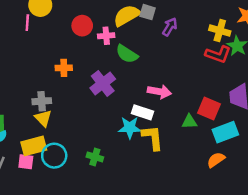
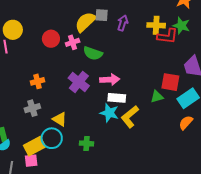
yellow cross: (220, 31) -> (156, 25), moved
orange cross: (64, 68) -> (38, 81), moved
pink arrow: (159, 92) -> (110, 80), moved
yellow triangle: (43, 118) -> (60, 119), moved
cyan star: (130, 128) -> (109, 113), turned 30
yellow L-shape: (153, 138) -> (130, 117), turned -110
cyan circle: (54, 156) -> (52, 138), moved

